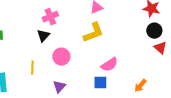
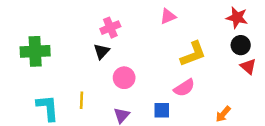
yellow L-shape: (93, 33) -> (193, 54), moved
yellow line: (32, 68) -> (81, 100), moved
blue square: (100, 83) -> (162, 110), moved

